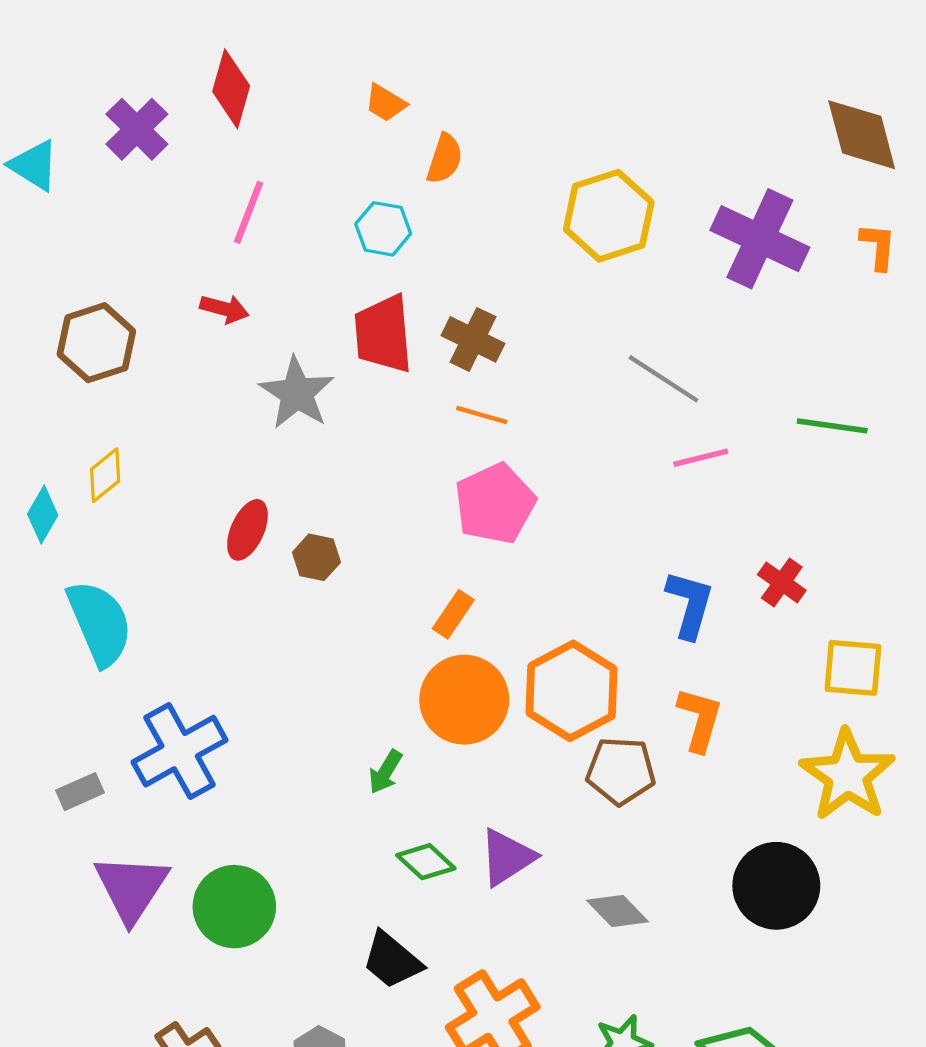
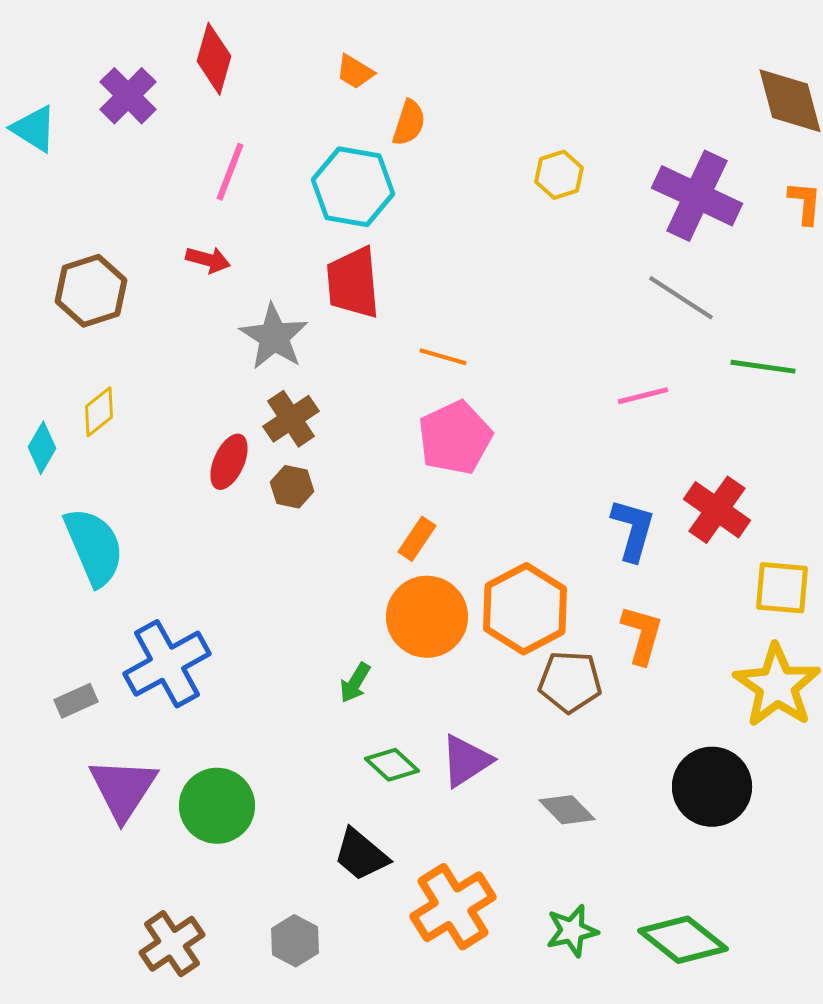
yellow hexagon: (609, 216) -> (559, 175), size x0.6
cyan hexagon: (383, 229) -> (353, 187), size x1.6
brown cross: (473, 339) -> (291, 419), moved, turned 30
gray line: (664, 379) -> (681, 298), moved
red cross: (782, 582) -> (717, 510), size x1.5

